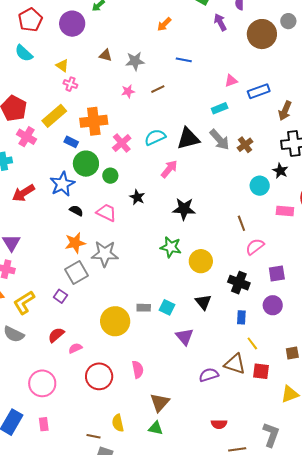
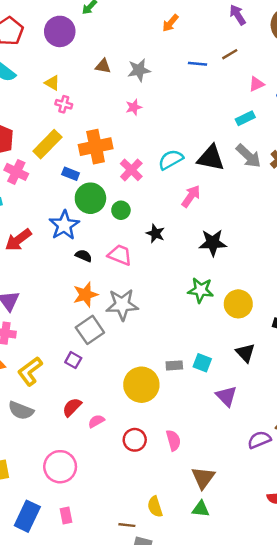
brown line: (158, 89) -> (230, 54), moved
black triangle: (188, 139) -> (211, 158), turned 30
red circle: (99, 376) -> (135, 440), moved, size x0.7

